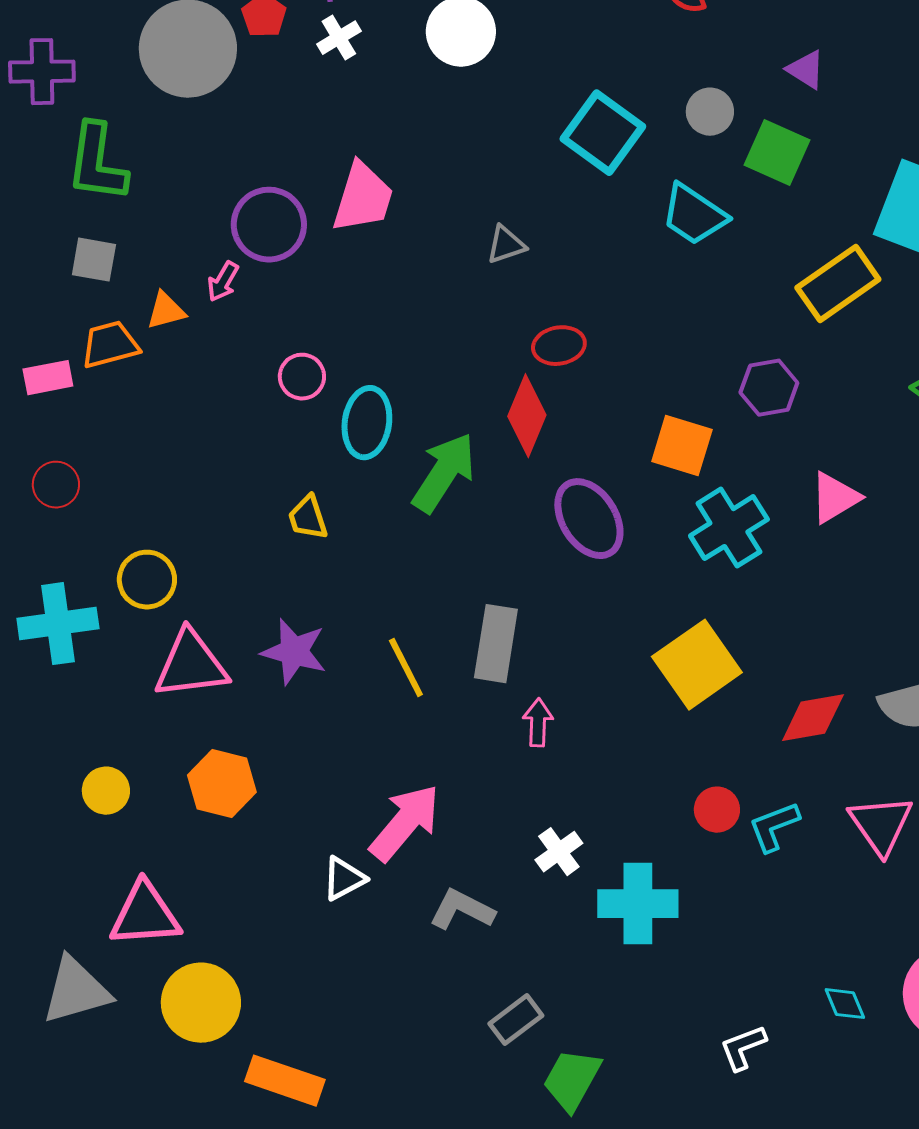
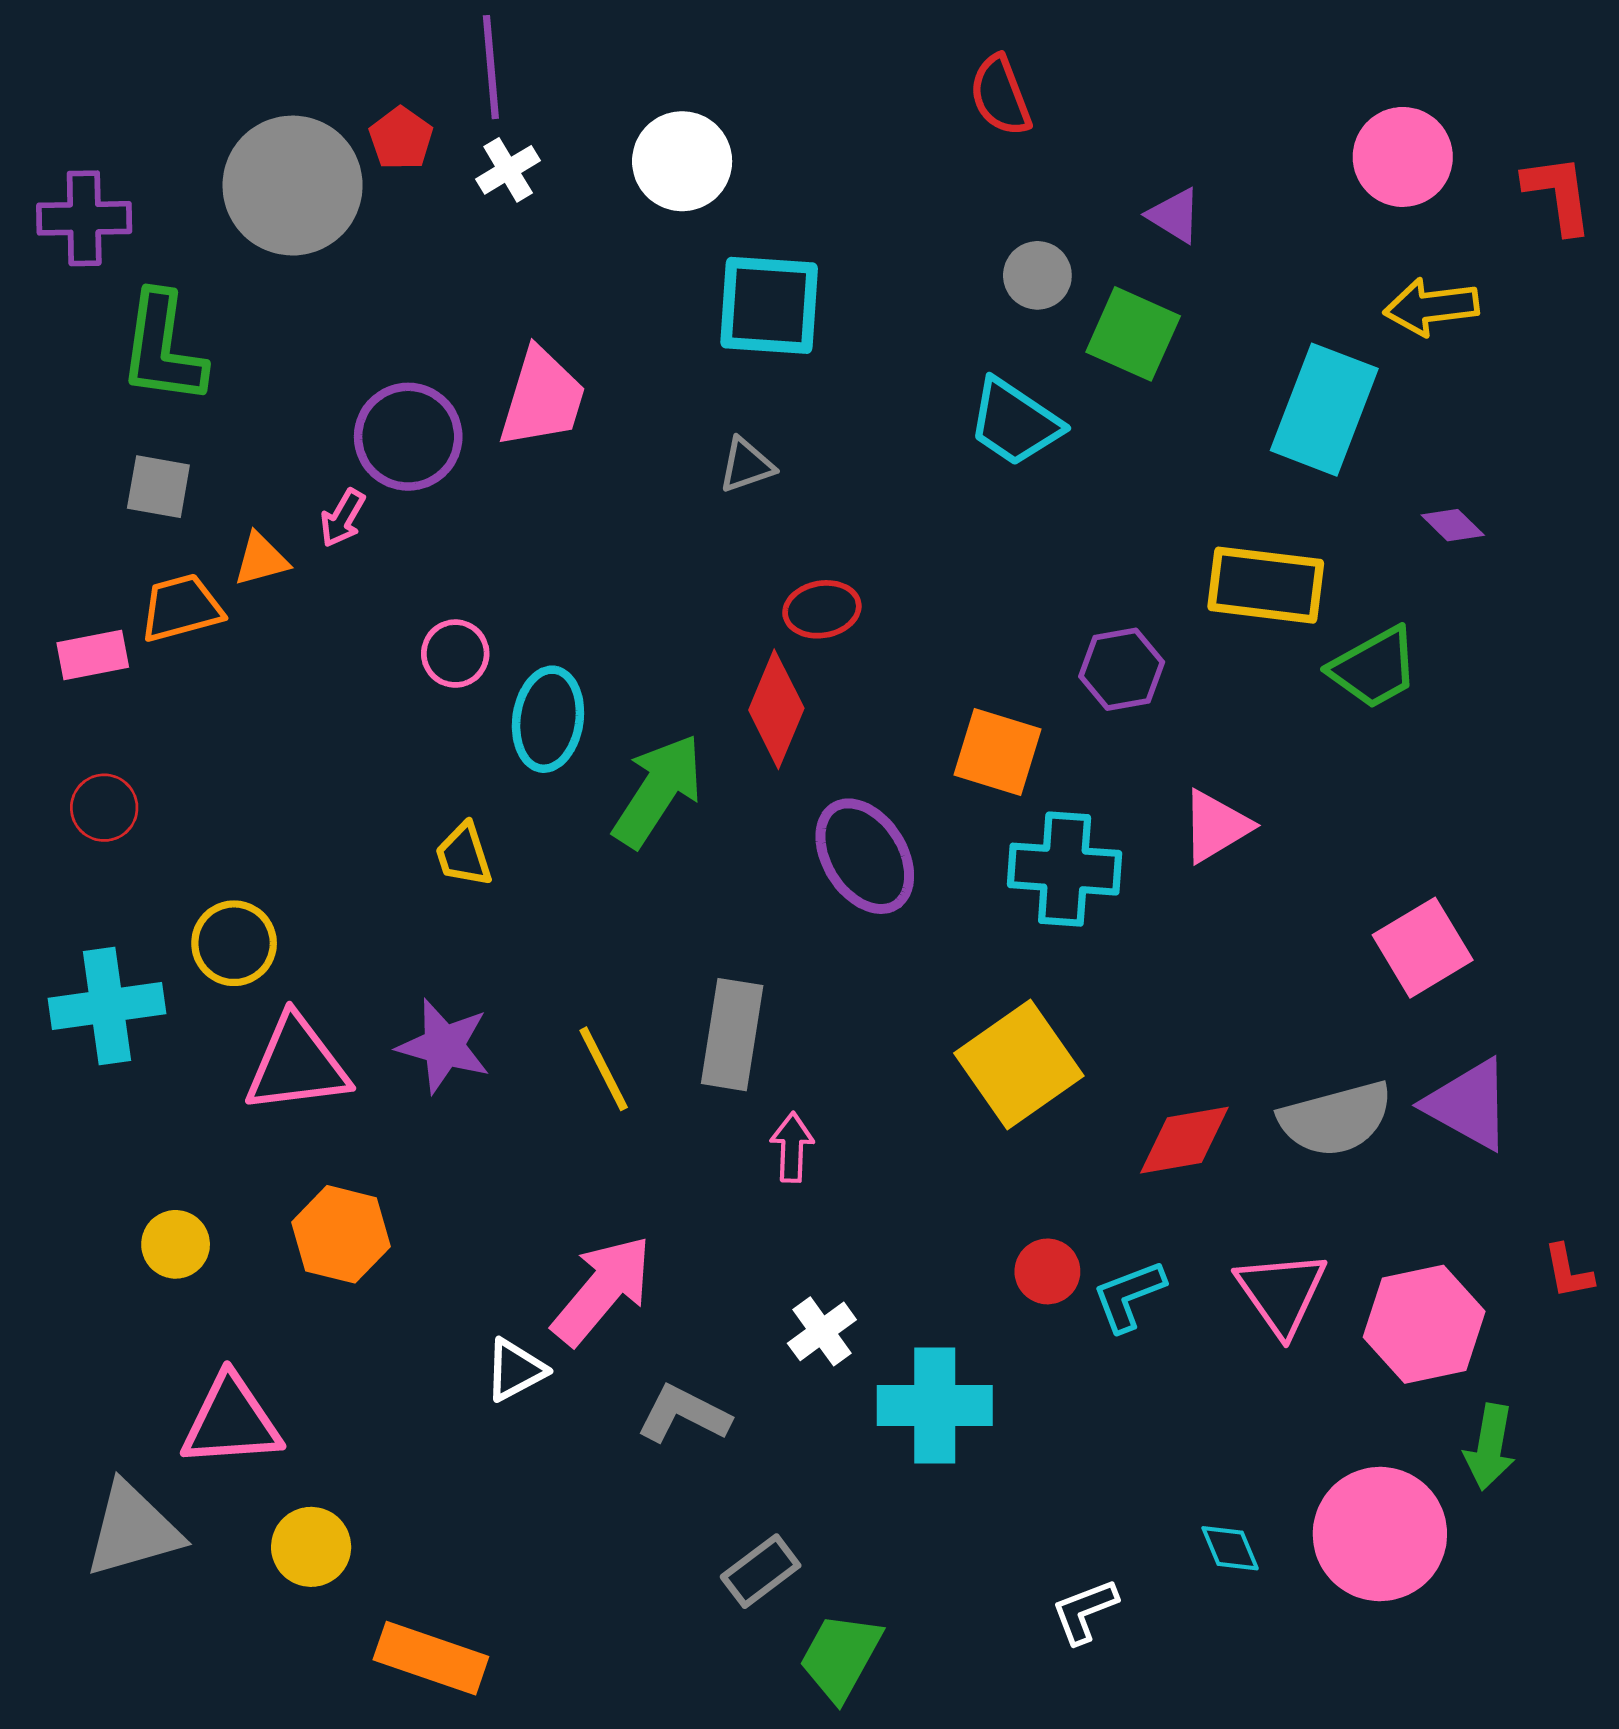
cyan square: (603, 133) -> (769, 305), moved, turned -32
yellow rectangle: (838, 284) -> (1266, 585), moved, turned 42
cyan cross: (729, 528) -> (1065, 869), turned 36
yellow circle: (201, 1003) -> (311, 1547), size x0.7

